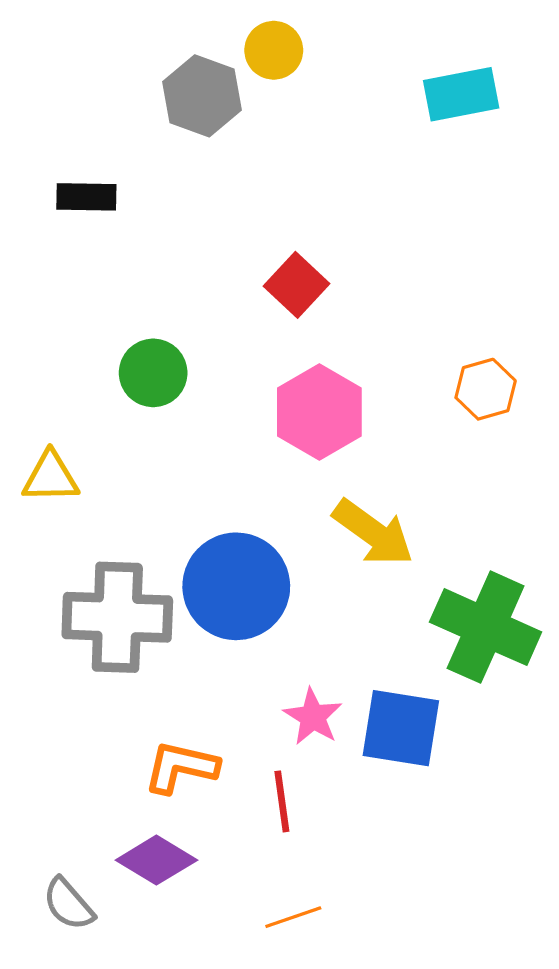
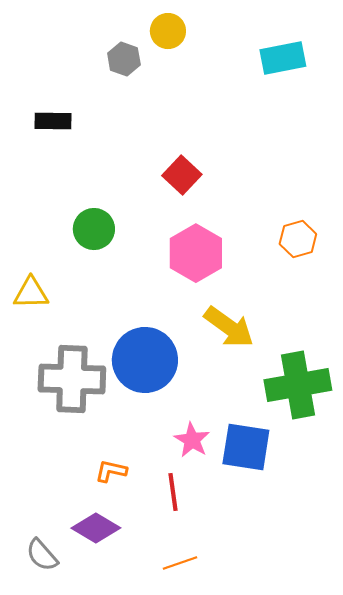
gray hexagon: (202, 96) -> (124, 59), size x0.7
green cross: (486, 627) -> (298, 385), turned -34
orange L-shape: (181, 767) -> (111, 471), size x0.7

